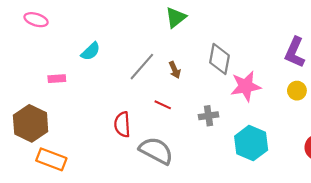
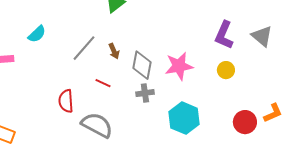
gray diamond: (219, 59) -> (142, 65), moved

